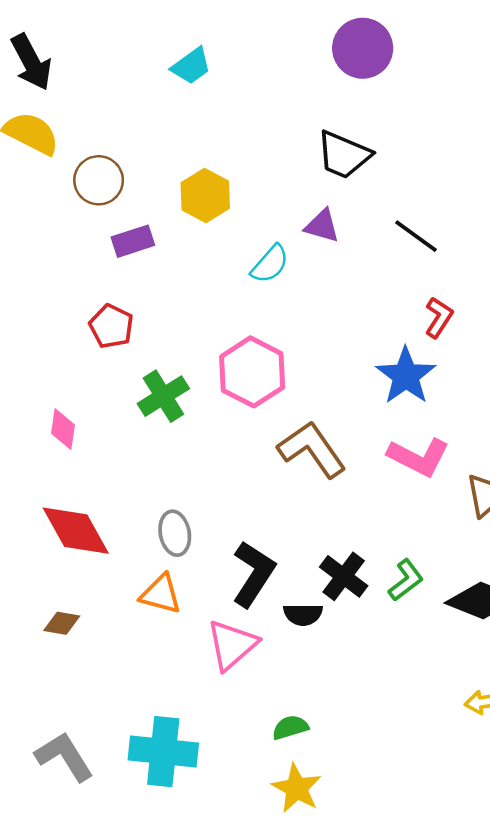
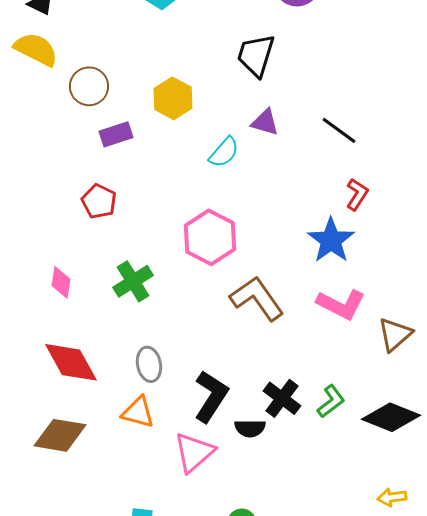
black trapezoid: (344, 155) -> (256, 55), moved, turned 84
green cross: (163, 396) -> (133, 281), moved
brown diamond: (62, 623) -> (60, 435), size x1.8

